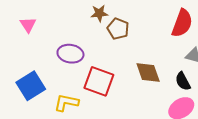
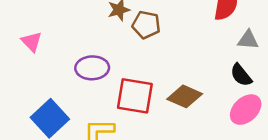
brown diamond: (148, 72) -> (185, 96), moved, turned -36

